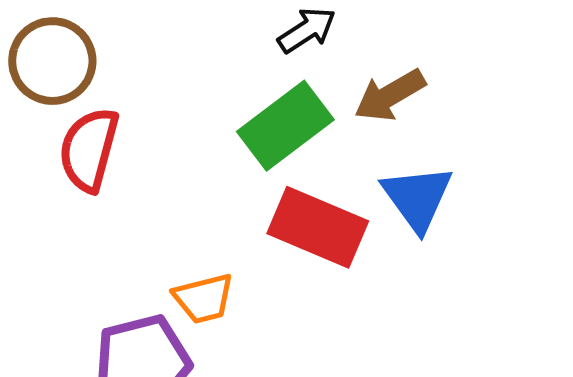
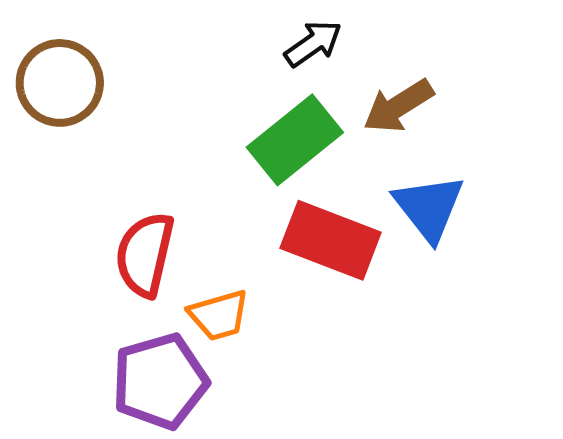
red semicircle: (89, 150) -> (145, 255), moved

